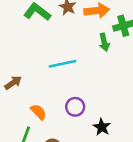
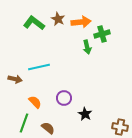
cyan line: (62, 64) -> (39, 67), moved
brown arrow: (13, 83) -> (15, 79), turned 48

